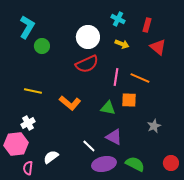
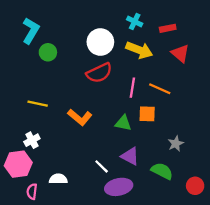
red rectangle: (147, 25) -> (168, 28), turned 64
yellow arrow: (122, 44) -> (139, 50), size x1.6
white semicircle: (51, 157) -> (58, 179), turned 35
green semicircle: (135, 164) -> (162, 171), moved

